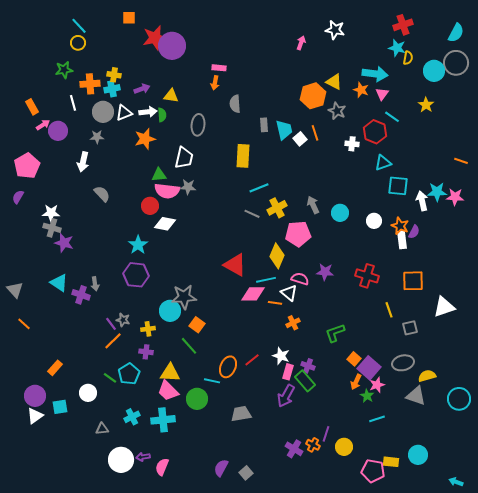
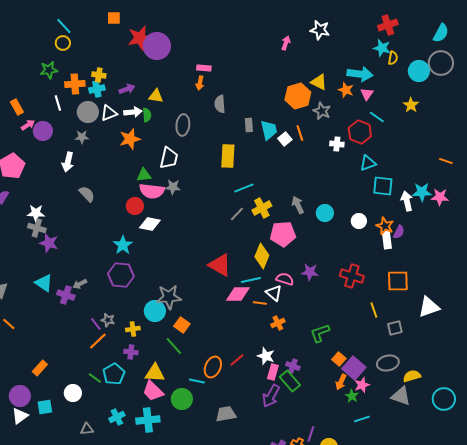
gray line: (252, 214) -> (237, 214), turned -70
gray arrow: (95, 284) -> (80, 284), turned 72

